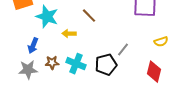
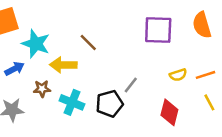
yellow arrow: (69, 34) -> (63, 65), size x1.5
blue arrow: (33, 46) -> (15, 69), moved, turned -140
brown star: (52, 63) -> (42, 89), moved

